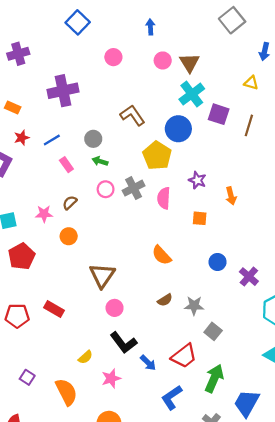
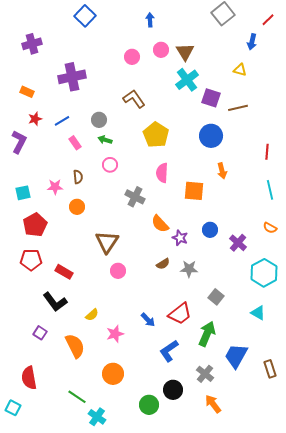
pink circle: (113, 57) -> (132, 57), moved
brown line: (249, 125) -> (238, 108), turned 60
blue circle: (178, 129) -> (211, 136), moved
purple star: (197, 180) -> (180, 238), moved
gray cross: (134, 188) -> (135, 197), moved, turned -36
brown semicircle: (70, 203) -> (78, 177), turned 128
orange square: (200, 218) -> (194, 191), size x1.5
red pentagon: (17, 316) -> (31, 260), moved
gray square: (213, 331) -> (216, 297), moved
black L-shape: (123, 343) -> (55, 302), moved

